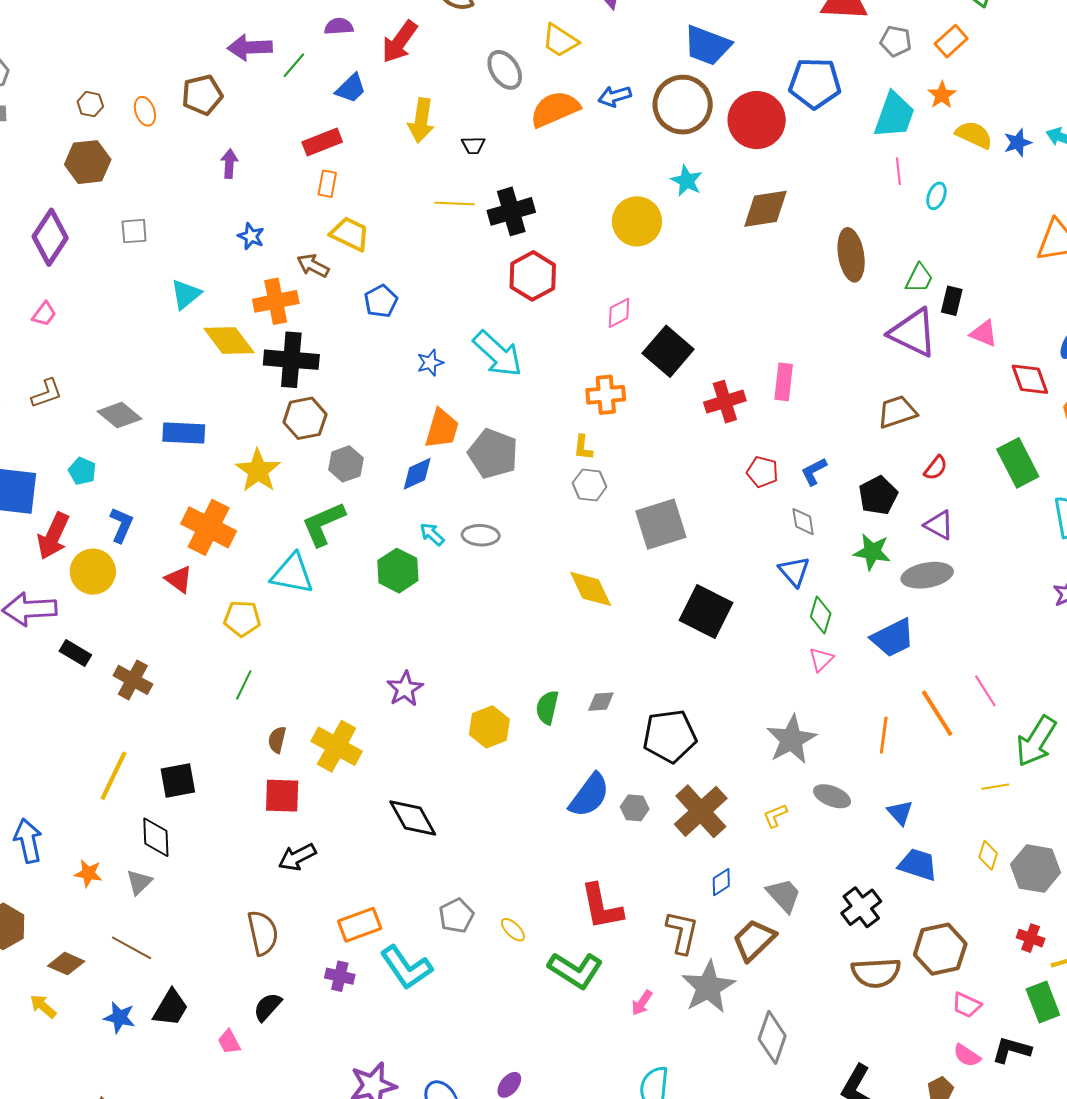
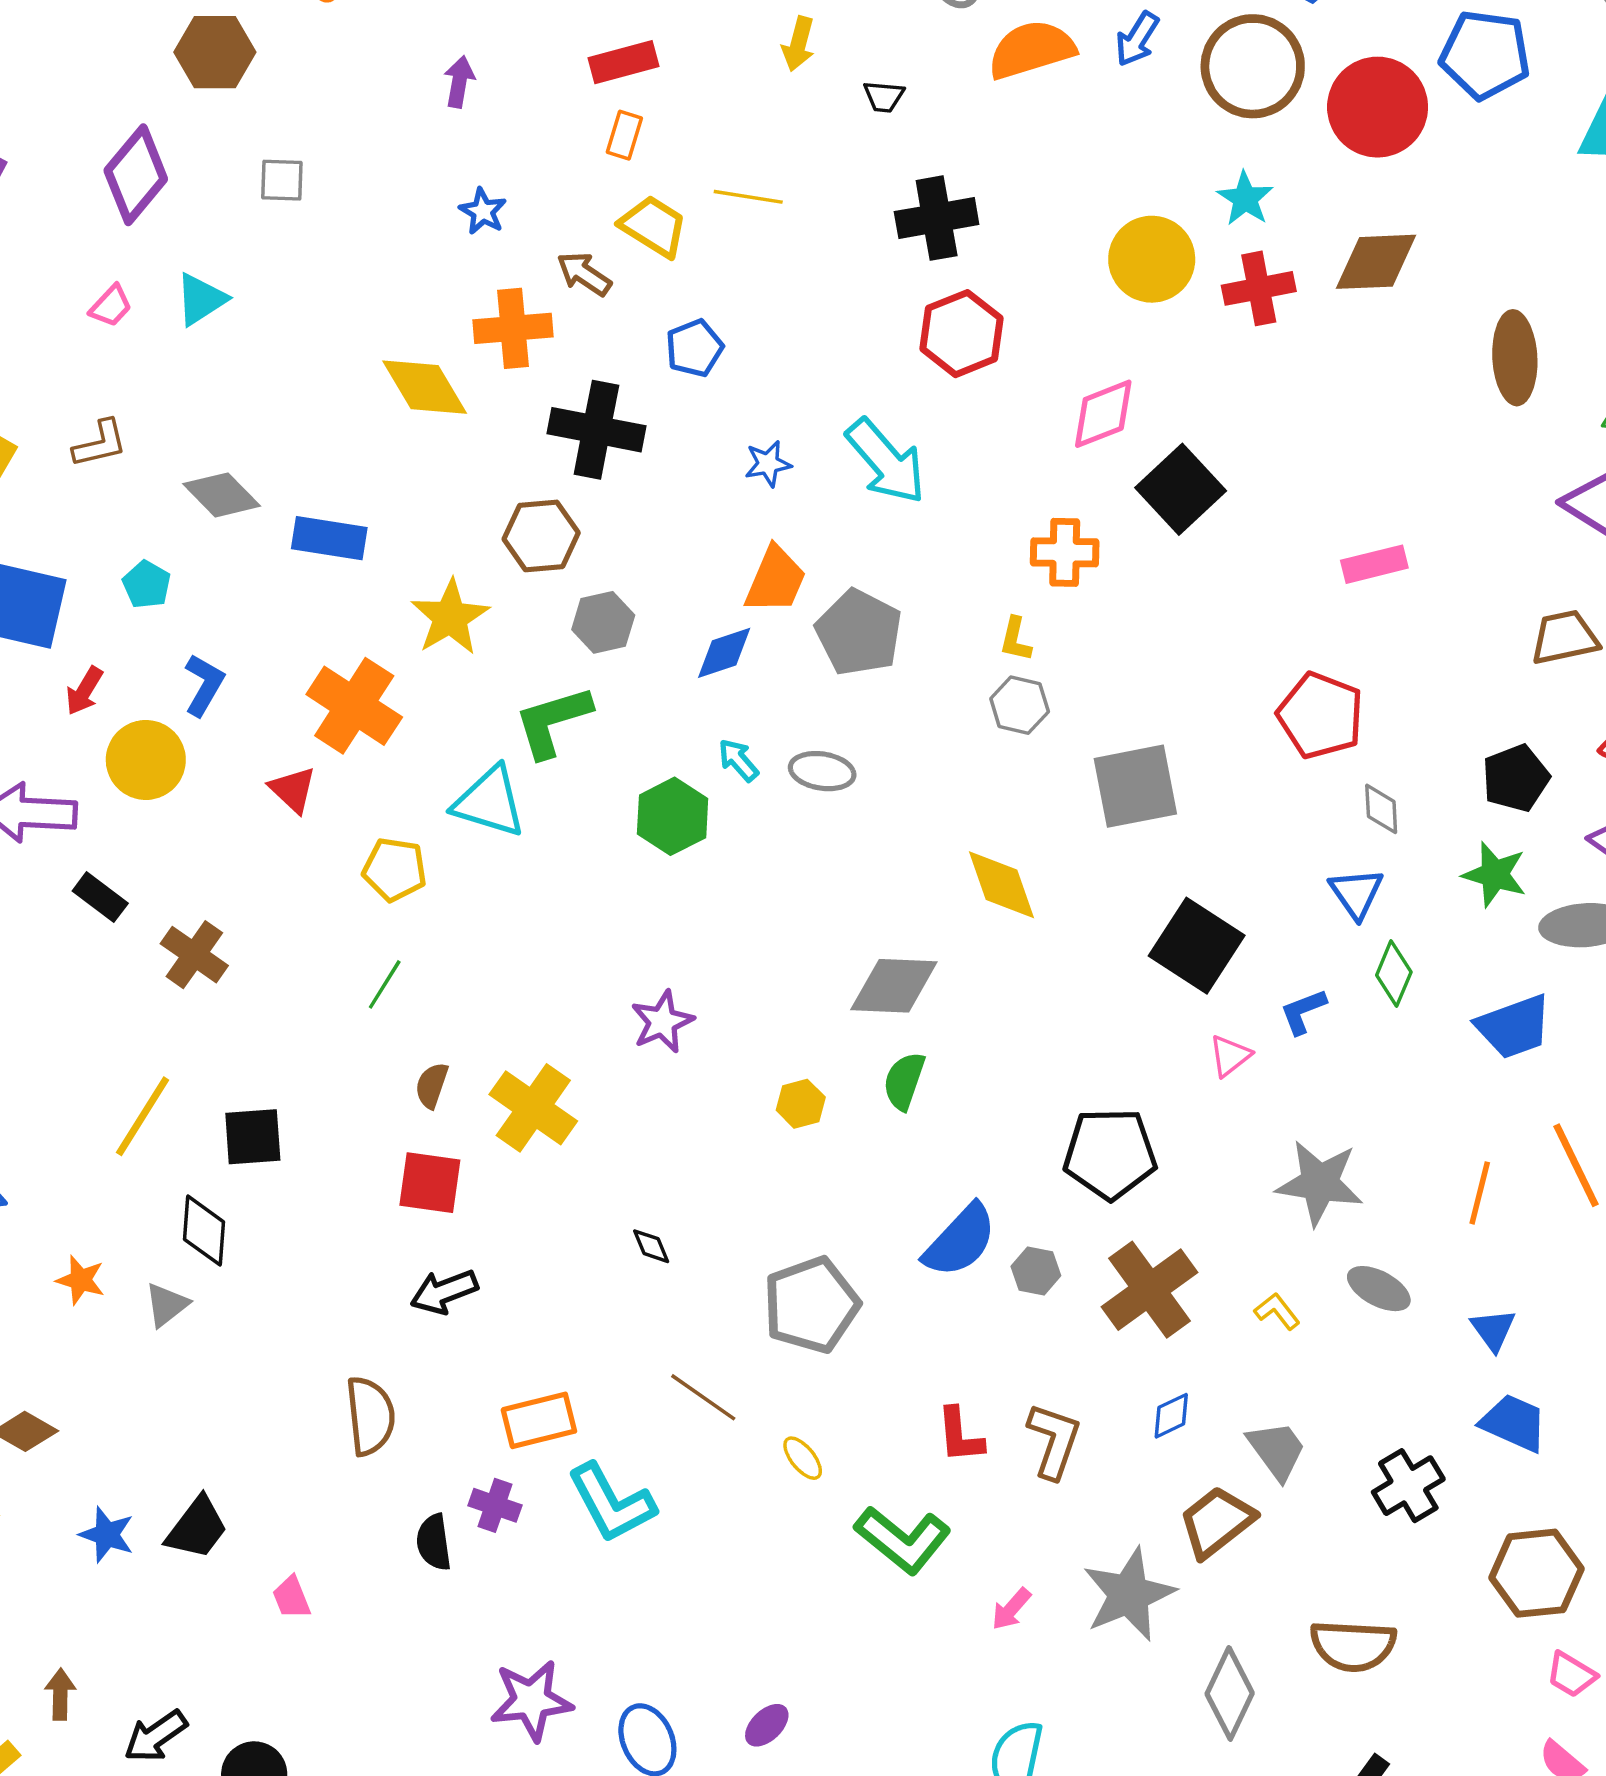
blue arrow: (615, 96) -> (1137, 39), turned -48
yellow arrow: (421, 120) -> (798, 44), size x0.7
yellow line: (454, 204) -> (748, 197), moved
cyan triangle: (186, 294) -> (201, 299), moved
pink diamond: (619, 313) -> (1103, 414), size x1.4
black cross: (291, 360) -> (596, 430), moved
pink rectangle: (784, 382) -> (1374, 564), turned 63
red cross: (725, 402) -> (1259, 288), moved
blue L-shape: (814, 471) -> (1303, 1011), moved
red pentagon: (762, 472) -> (1321, 715), size x1.6
red arrow: (53, 536) -> (84, 691), size x0.6
pink triangle: (821, 659) -> (1230, 1056), moved
gray diamond: (601, 702) -> (894, 986), moved, size x1.8
yellow hexagon: (489, 727) -> (801, 1104), size x0.7
gray star: (791, 740) -> (1320, 1183), turned 30
yellow L-shape: (775, 816) -> (1277, 1311), turned 68
black diamond: (413, 818) -> (651, 1246), size x0.5
red L-shape: (602, 907) -> (960, 1435), size x0.7
gray pentagon: (456, 916) -> (811, 1305), moved, size x1.6
brown L-shape: (682, 932) -> (1054, 1441), moved
brown line: (132, 948) -> (703, 1397), moved
brown semicircle: (876, 973) -> (1353, 1646), moved
black semicircle: (268, 1007) -> (434, 1542), moved, turned -56

